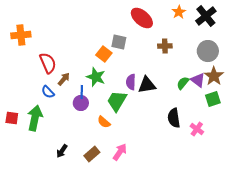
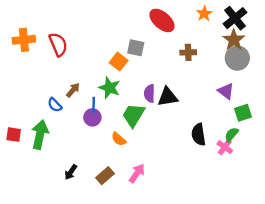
red semicircle: (48, 63) -> (58, 44), moved
brown star: (214, 76) -> (234, 40), moved
green semicircle: (183, 83) -> (232, 135), moved

